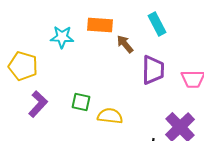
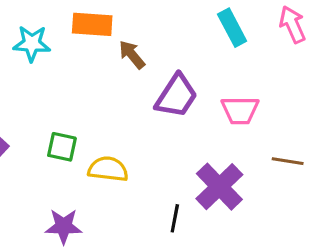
cyan rectangle: (157, 24) -> (232, 28), moved
purple trapezoid: (153, 70) -> (176, 96), turned 32

